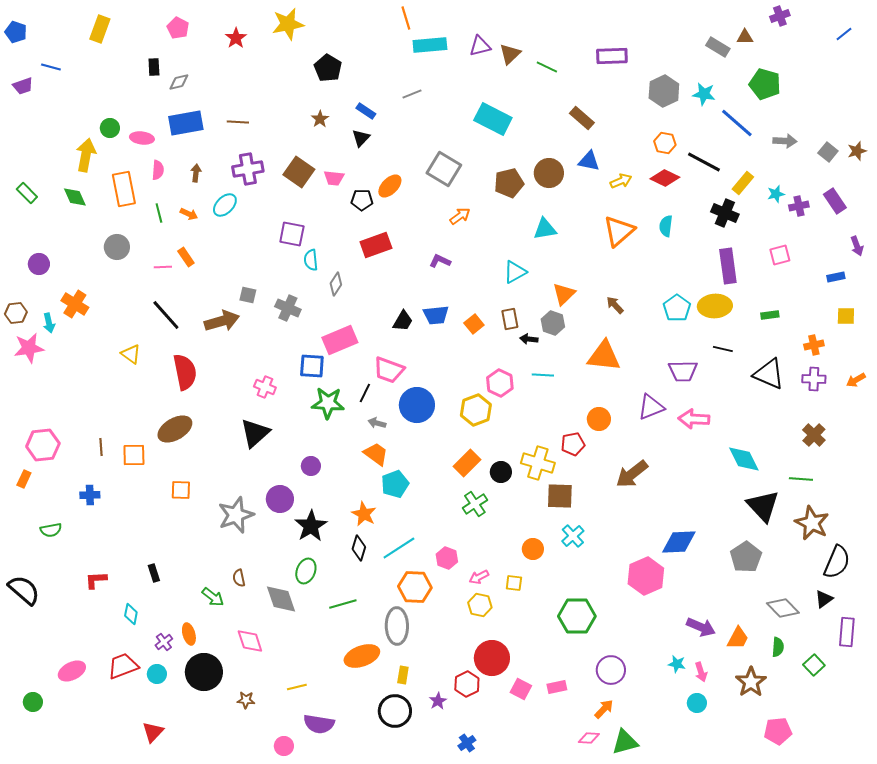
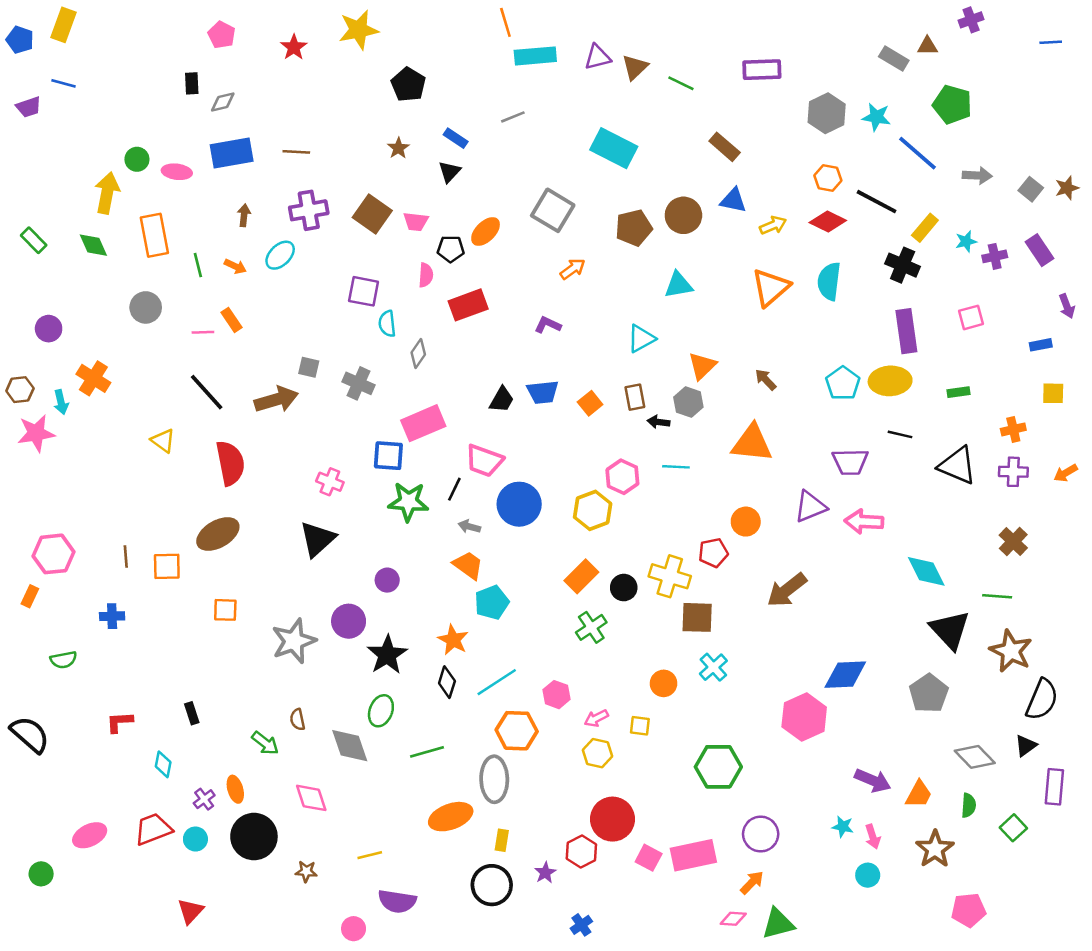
yellow rectangle: (100, 29) -> (63, 25), moved
blue line: (844, 34) -> (1051, 42), turned 36
pink semicircle: (158, 170) -> (426, 275), moved
cyan semicircle: (666, 226) -> (829, 281), size x1.4
pink rectangle: (557, 687) -> (693, 855), size x1.8

